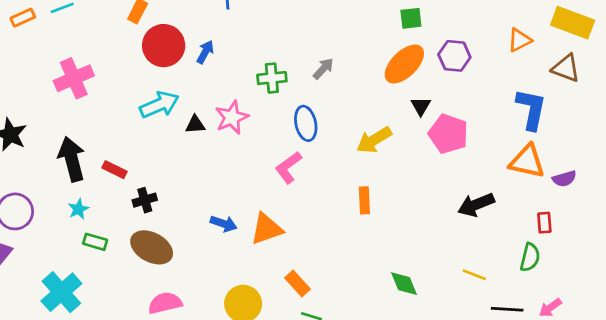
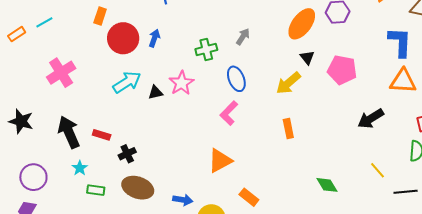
black triangle: (421, 106) -> (307, 57), moved
blue arrow: (224, 224) -> (183, 200), moved
yellow line: (474, 275) -> (378, 170), turned 36

